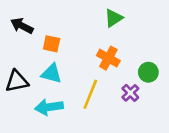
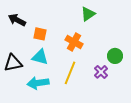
orange cross: (108, 58) -> (74, 42), moved

